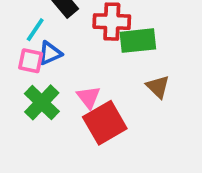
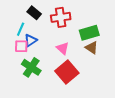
green rectangle: (138, 41) -> (89, 33), moved
pink triangle: (89, 97) -> (63, 48), moved

